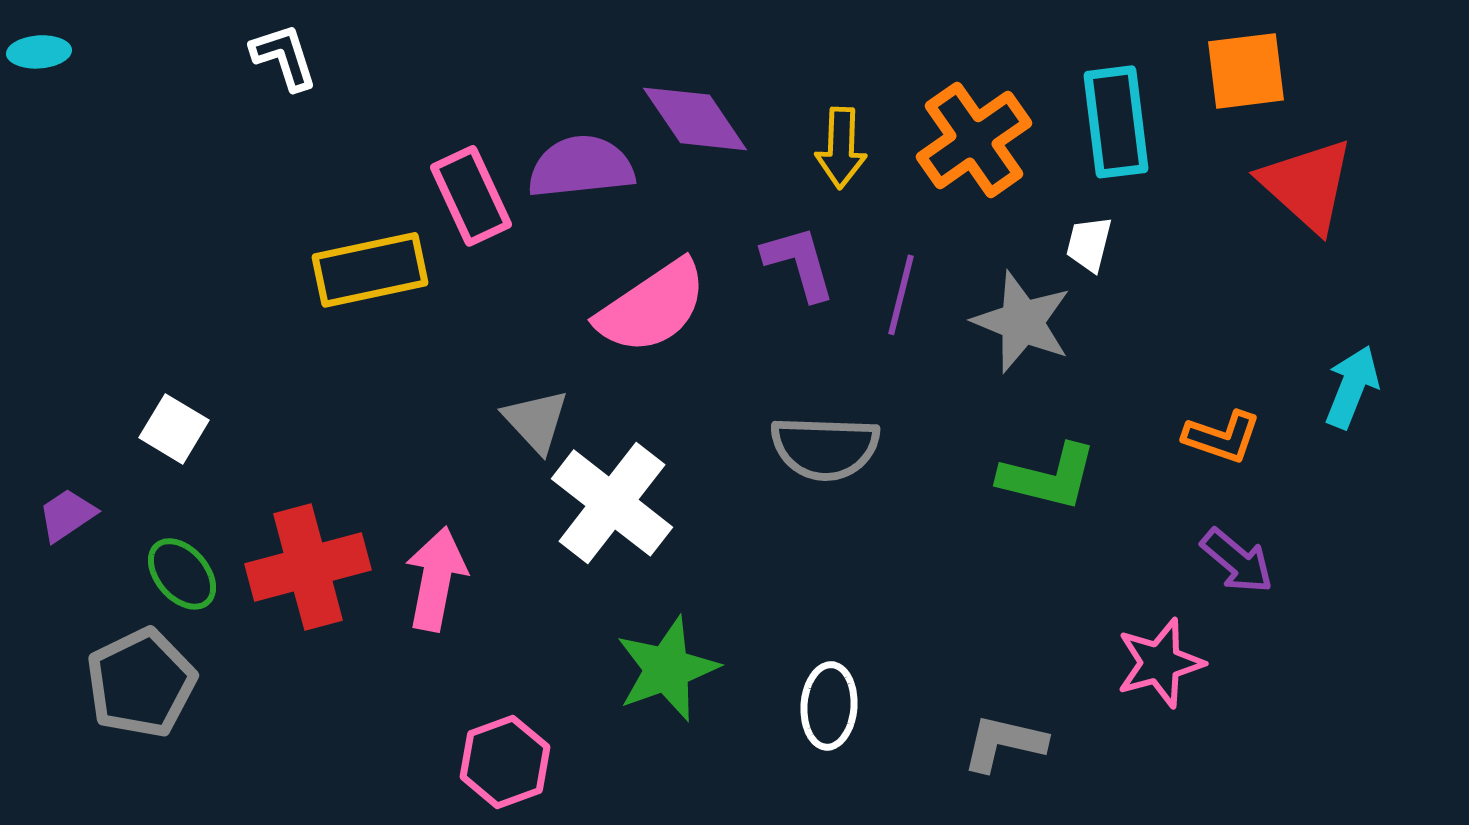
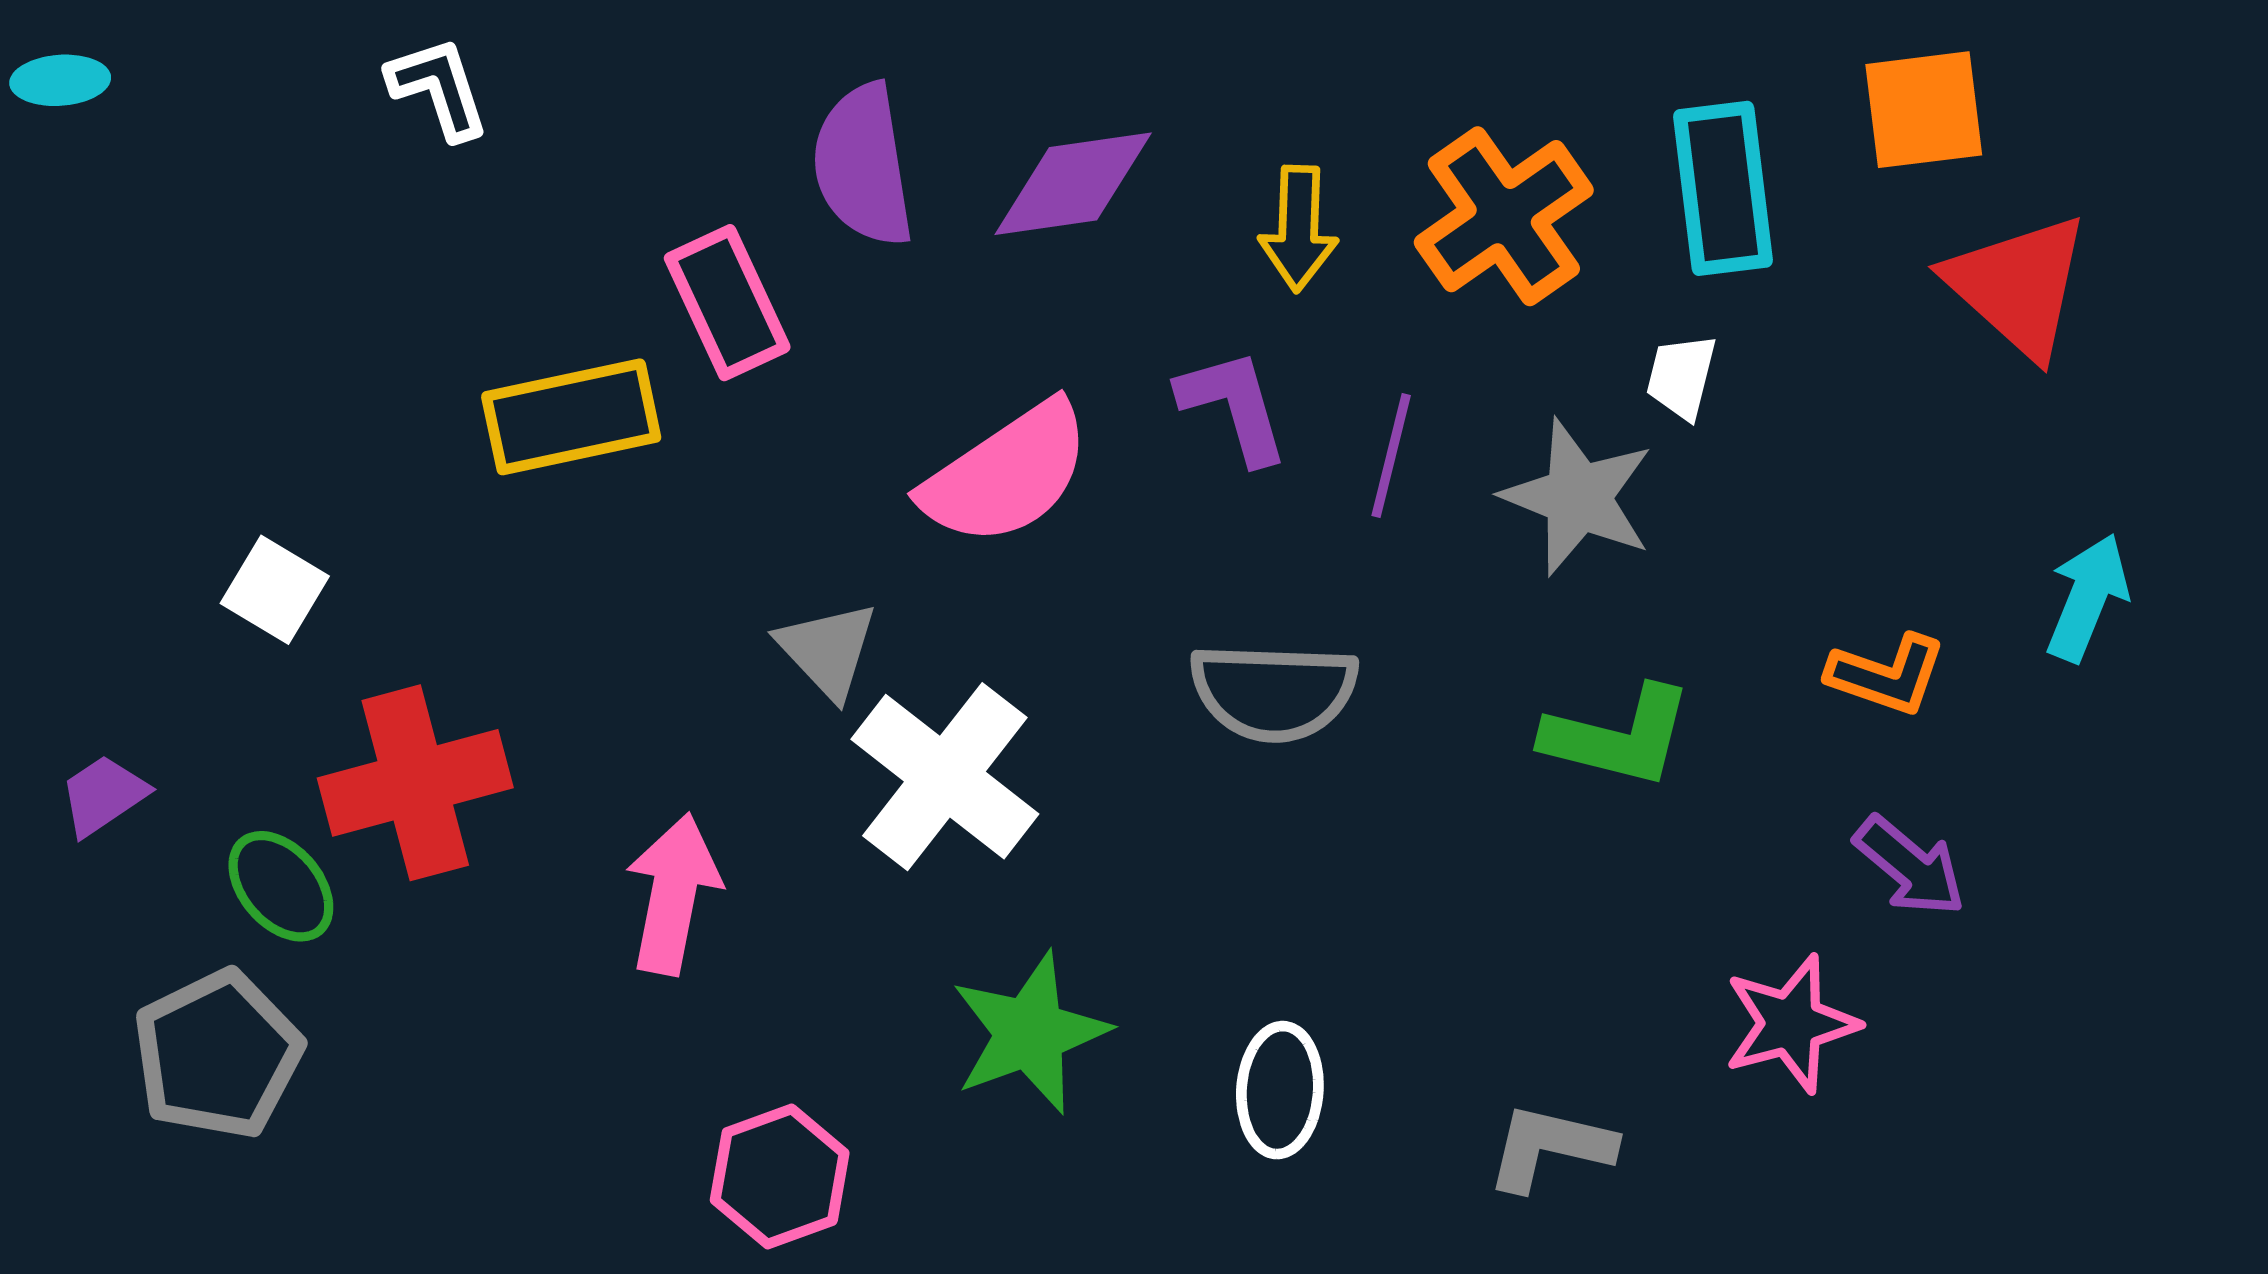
purple diamond: (695, 119) -> (1073, 184), turned -64
purple semicircle: (581, 167) -> (863, 165), moved, turned -93
white square: (174, 429) -> (275, 590), moved
red cross: (308, 567) -> (415, 783), moved

